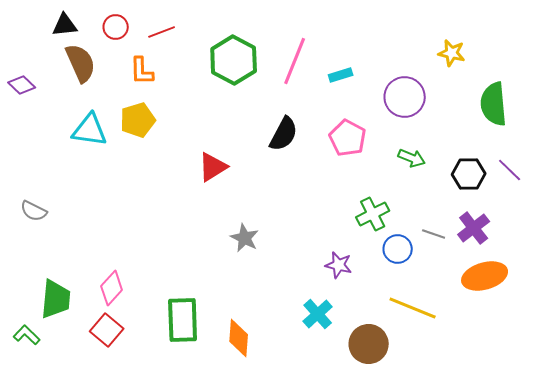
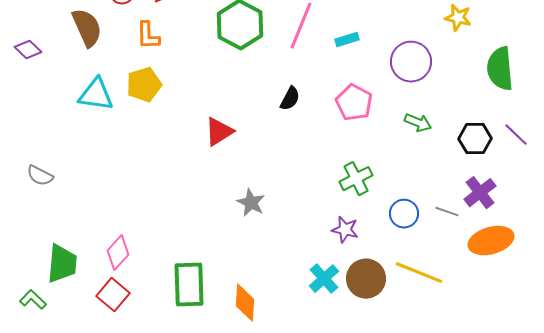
black semicircle: (284, 134) -> (290, 99), size x0.7
green cross: (373, 214) -> (356, 179), moved
gray line: (434, 234) -> (447, 212), moved
brown circle: (369, 344) -> (366, 279), moved

